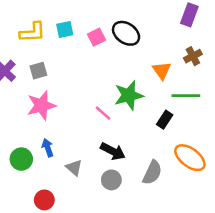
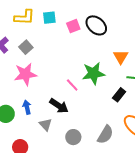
gray square: (38, 71) -> (26, 47), turned -32
black arrow: (113, 151) -> (59, 106), moved

